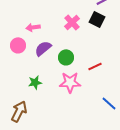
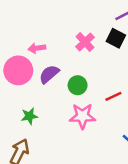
pink circle: (18, 45) -> (18, 70), size x1.5
green star: (35, 82) -> (29, 116), moved

